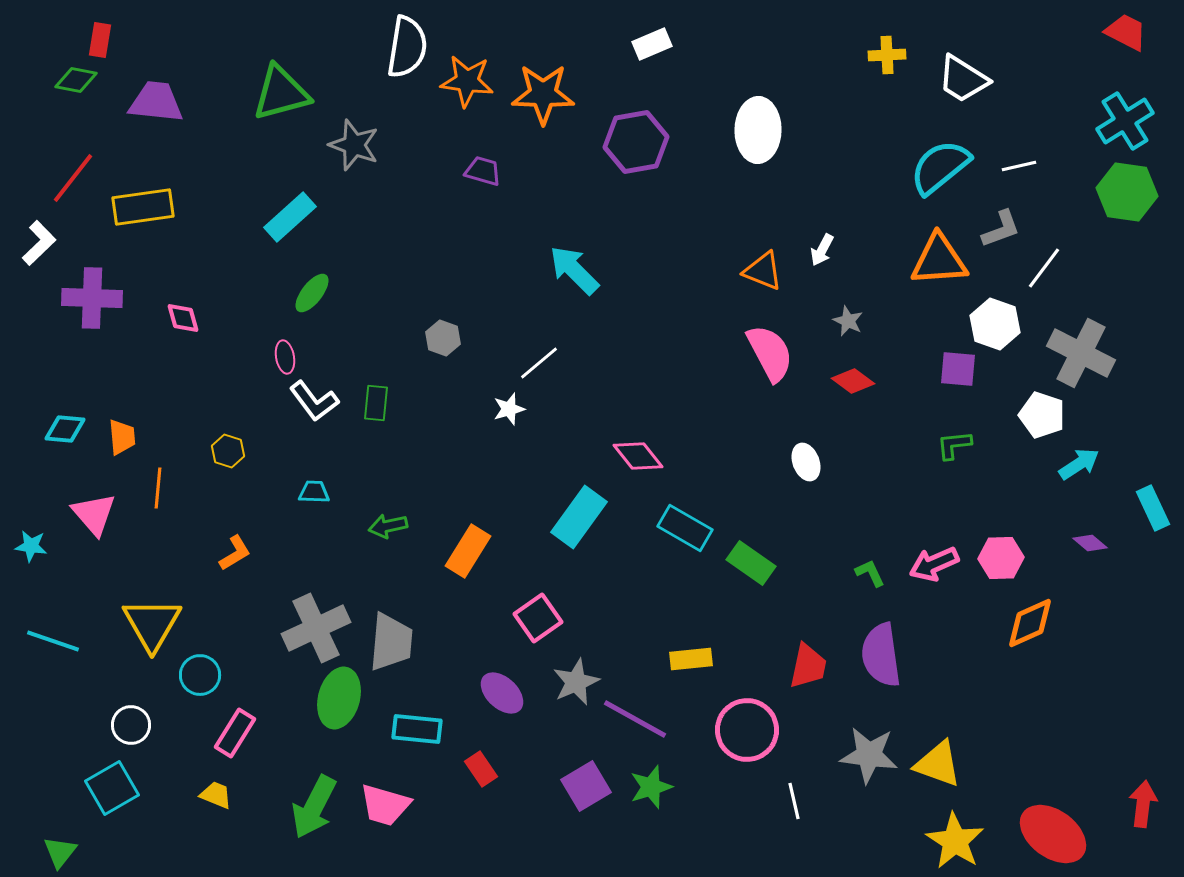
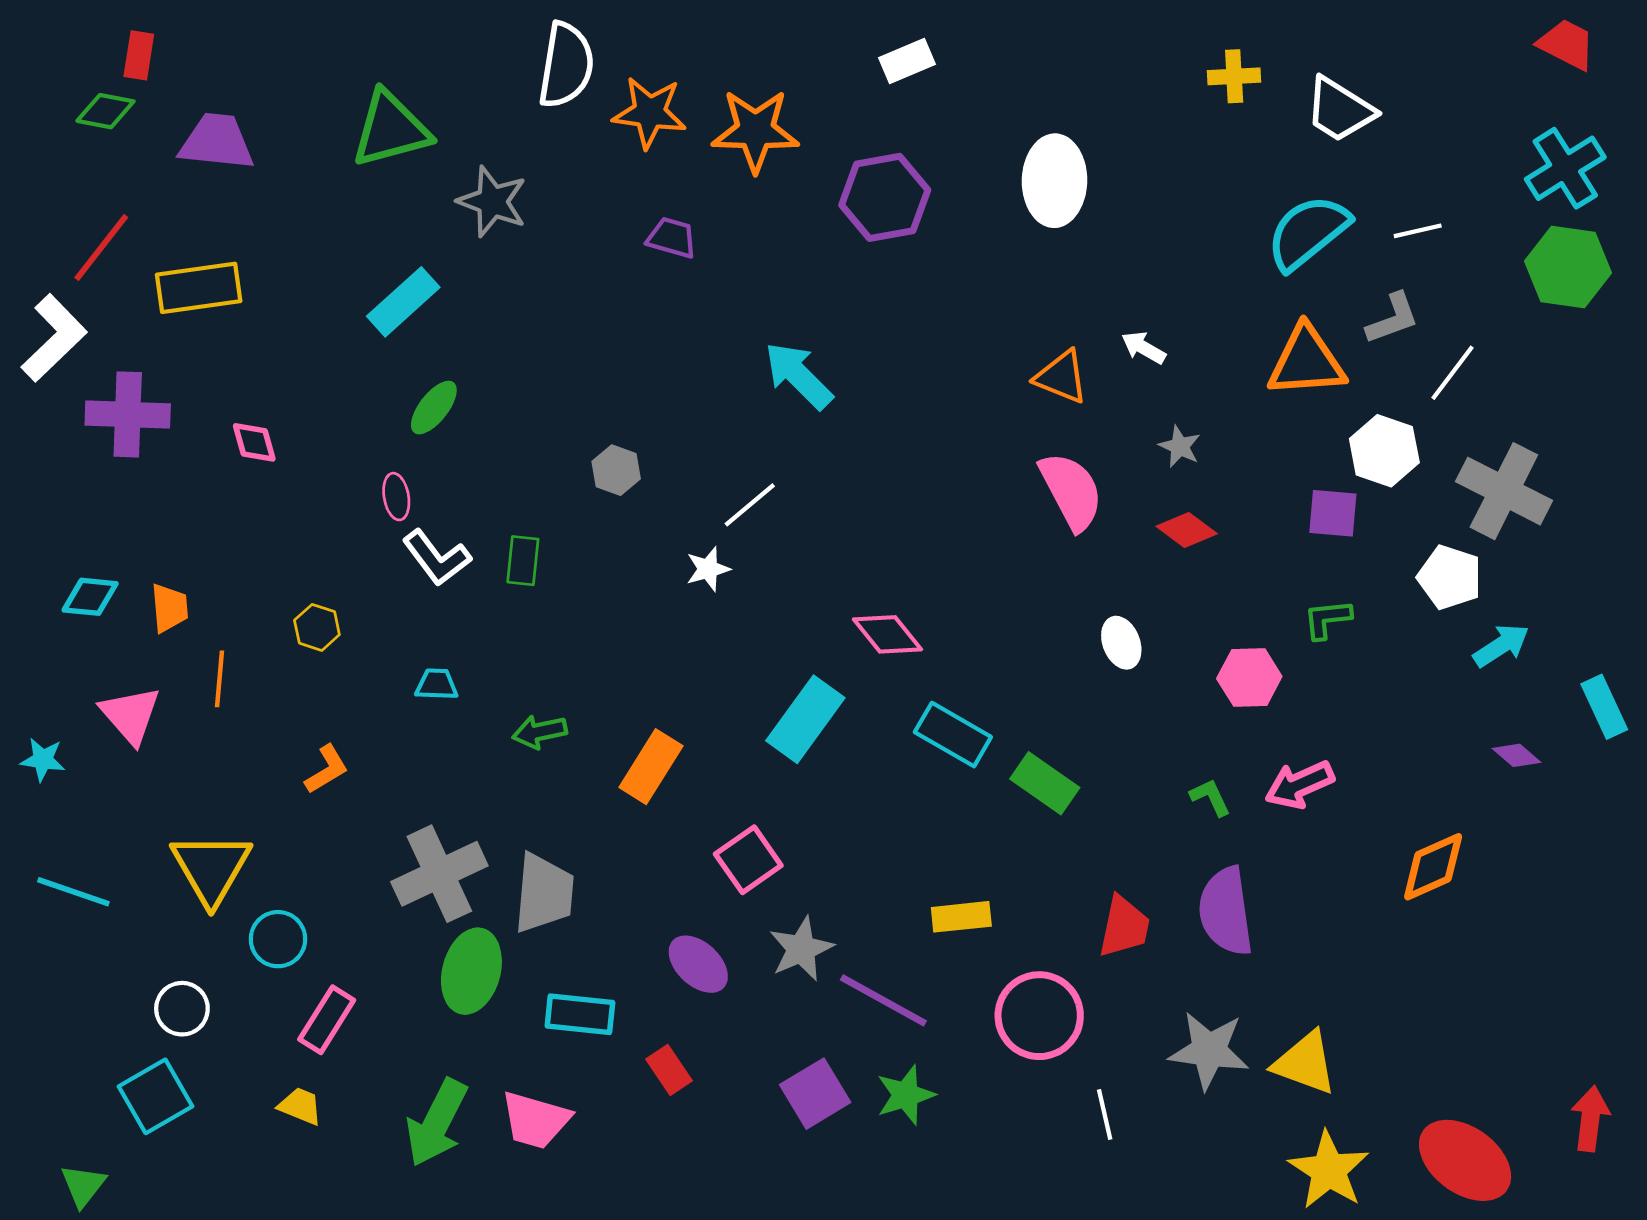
white L-shape: (39, 243) -> (54, 338), size x1.4
white arrow: (822, 250) -> (1144, 348), turned 92
pink hexagon: (1001, 558) -> (1249, 677), moved

